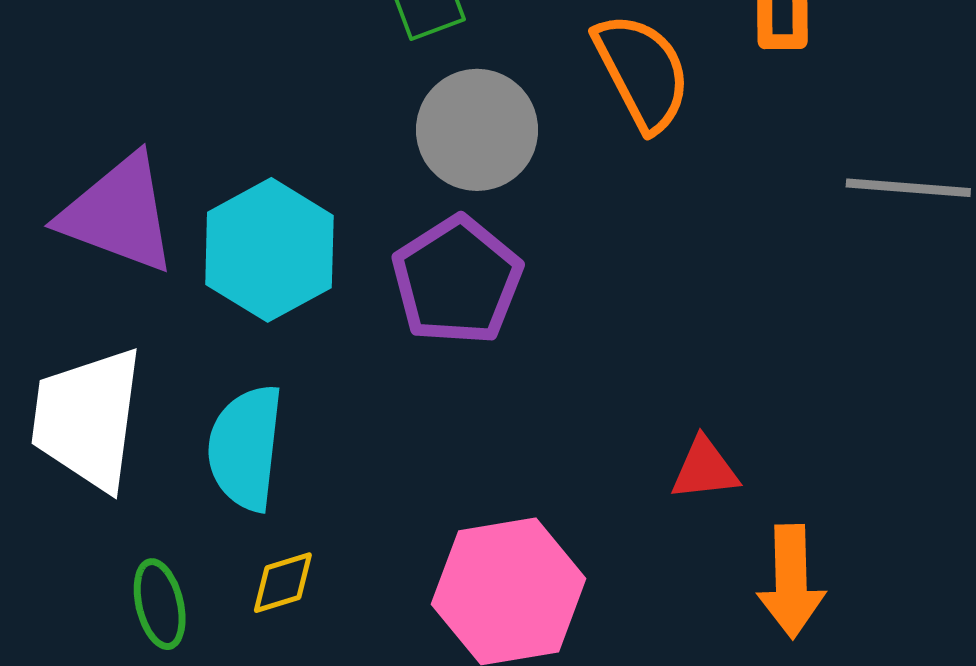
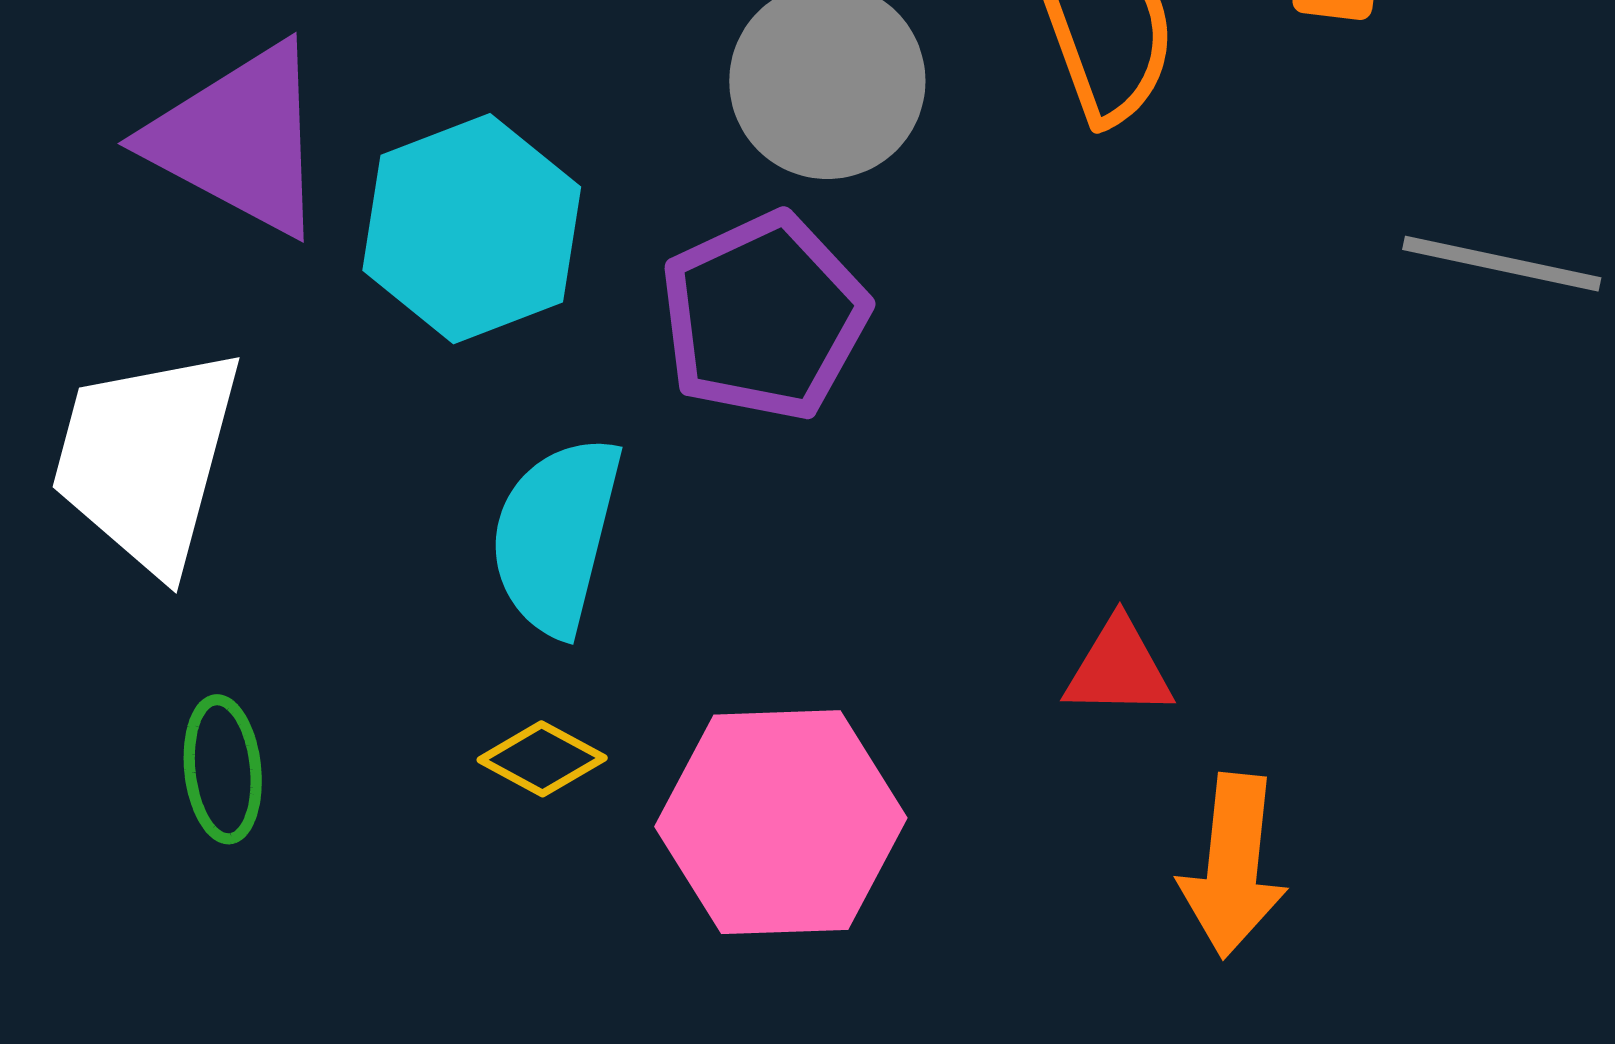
cyan semicircle: (245, 448) -> (556, 535), moved
yellow diamond: (283, 583) -> (542, 759), moved, turned 38

